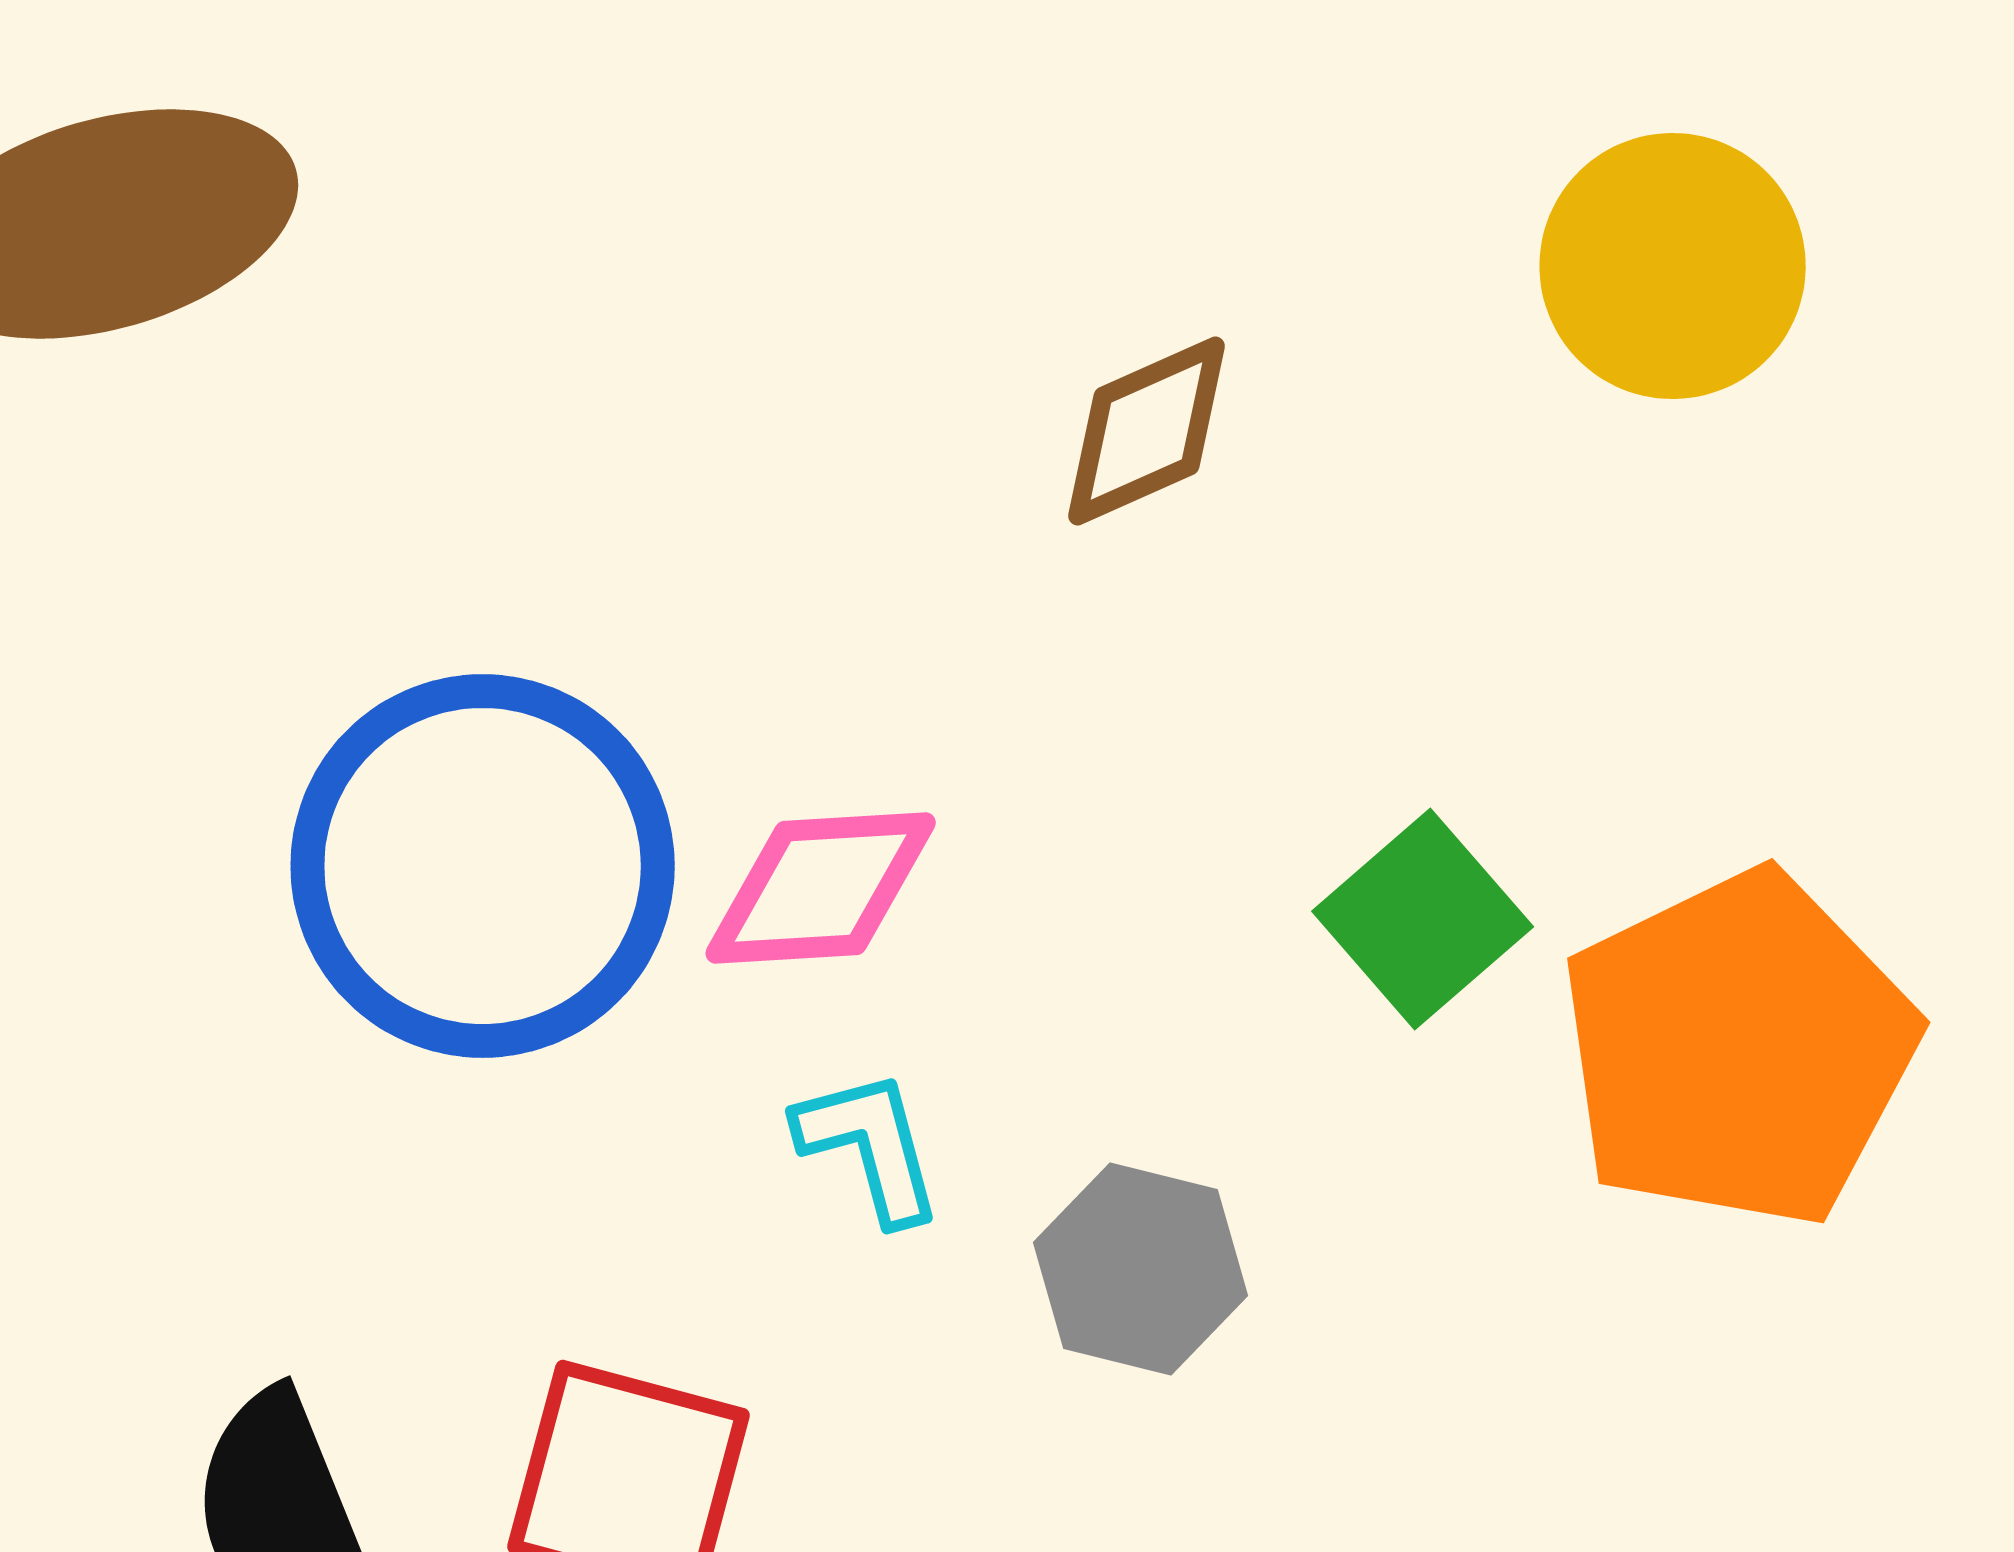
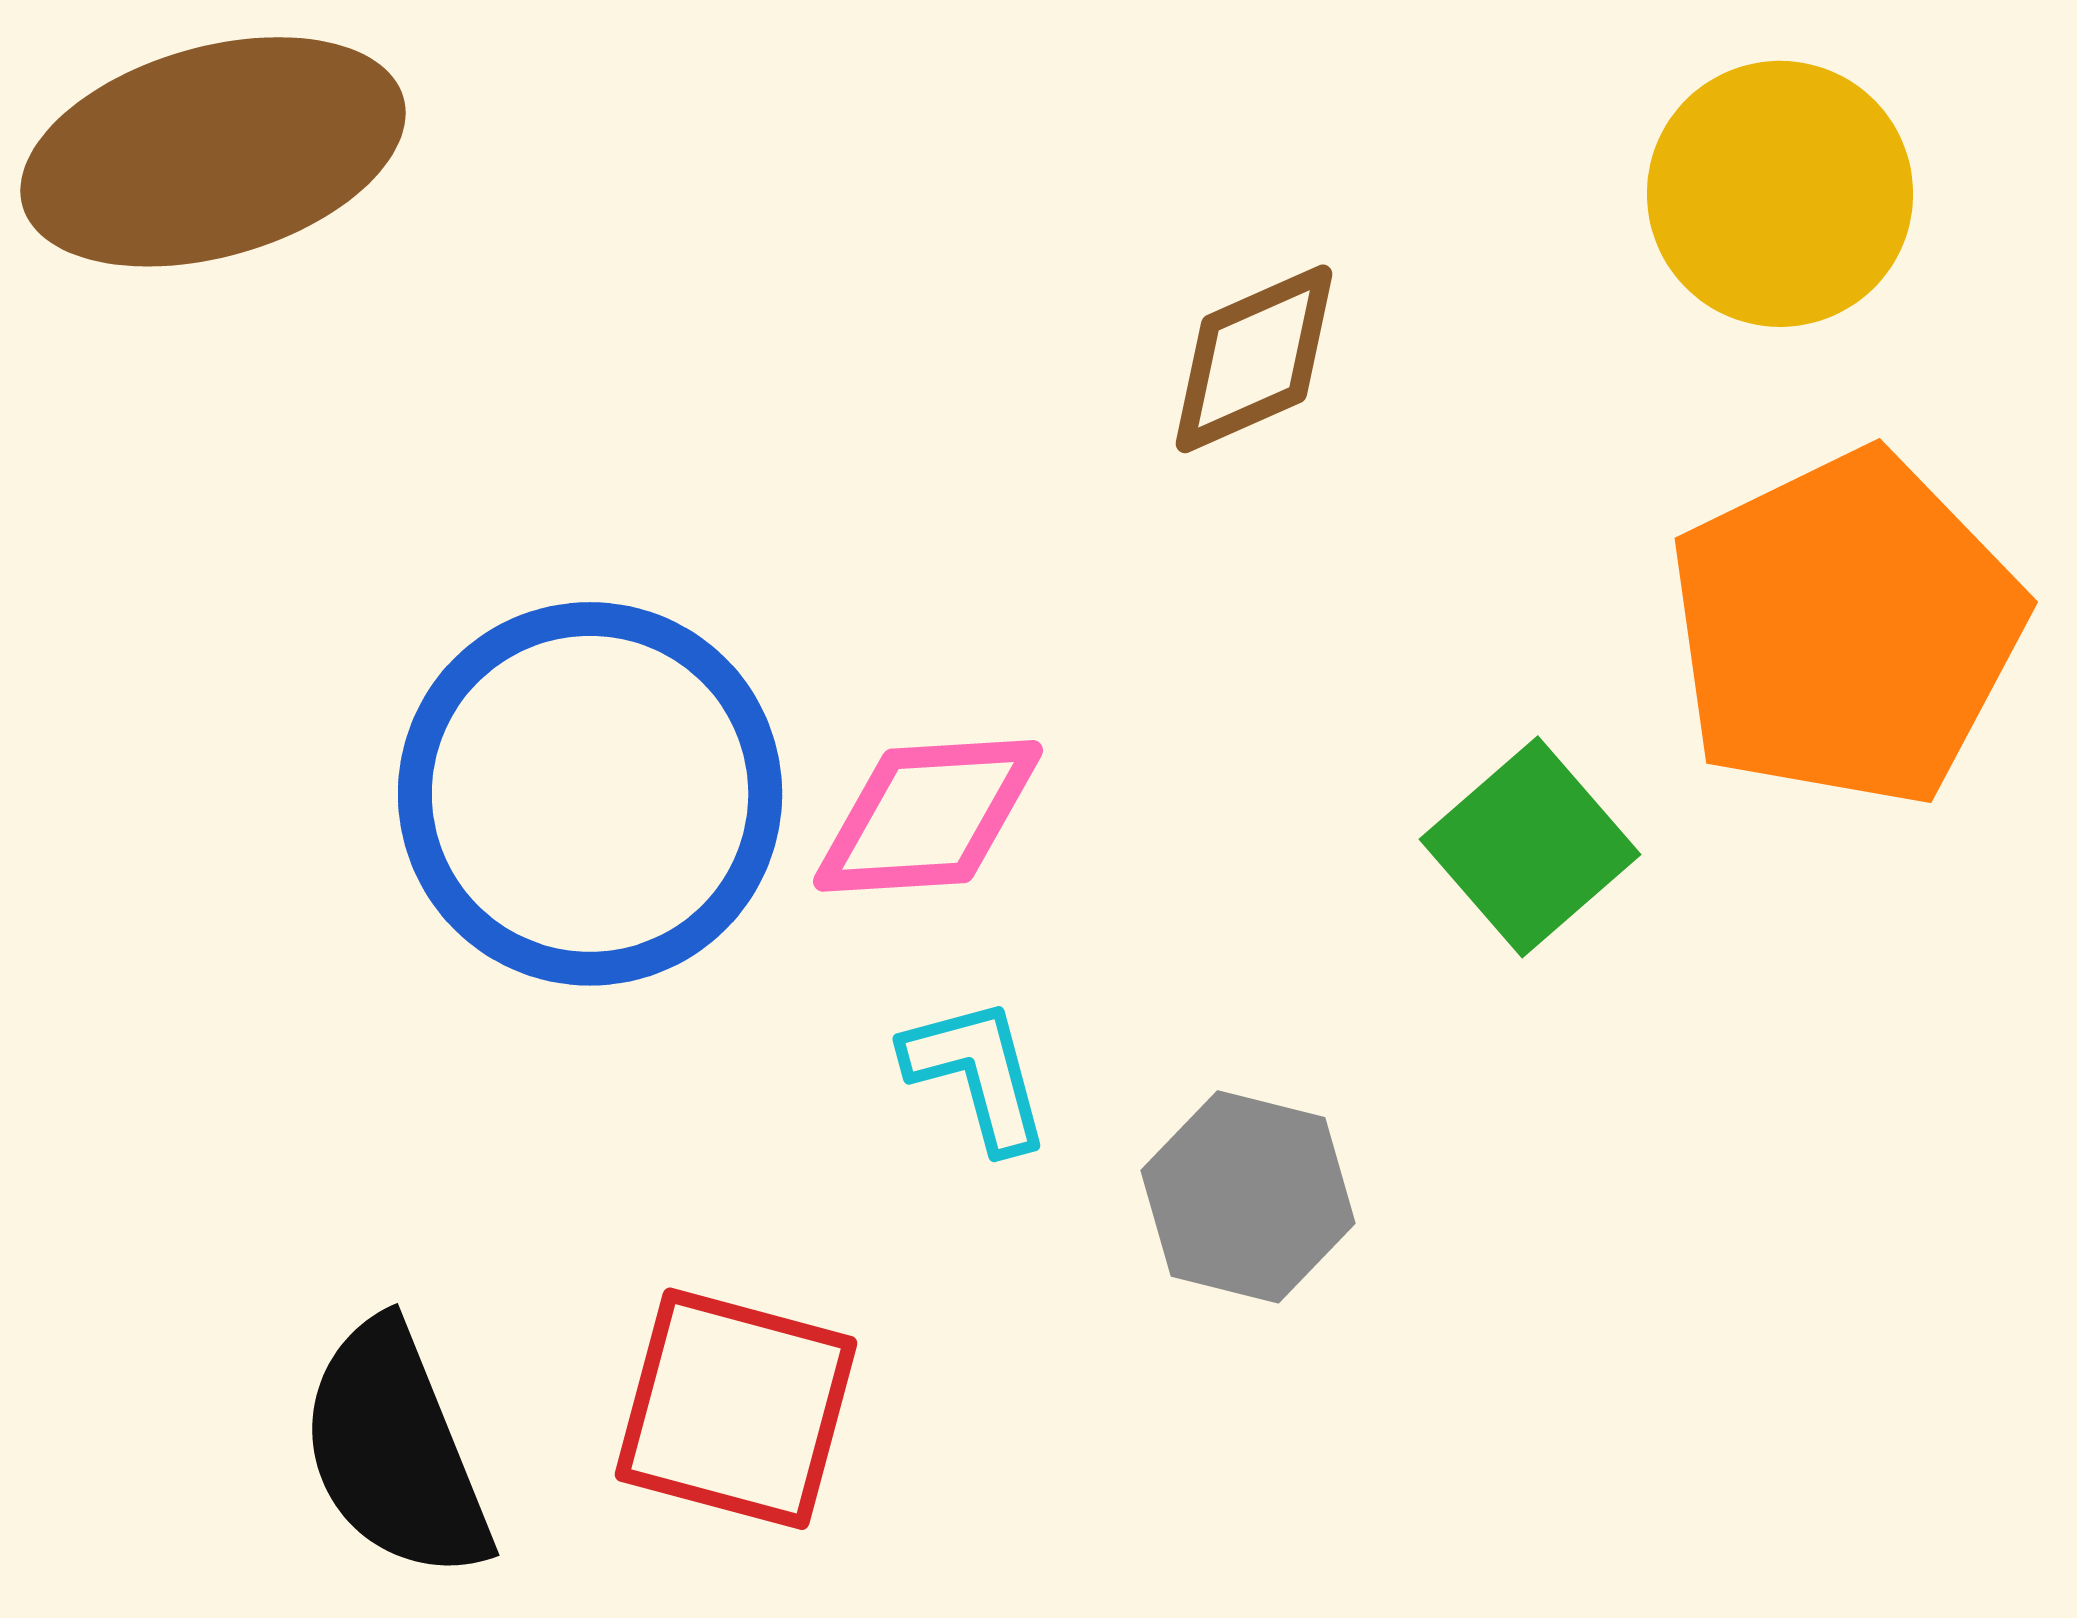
orange pentagon: (1739, 1049) -> (1846, 629), moved

